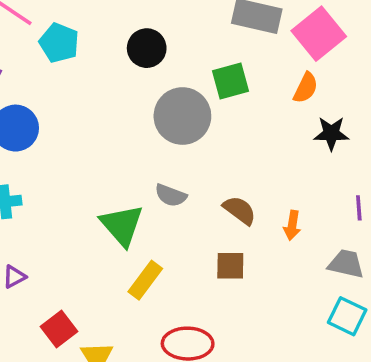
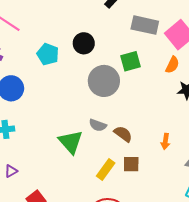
cyan pentagon: (59, 43) -> (48, 54), moved
brown semicircle: (240, 210) -> (123, 134), moved
yellow rectangle: (145, 280) -> (106, 170), moved

